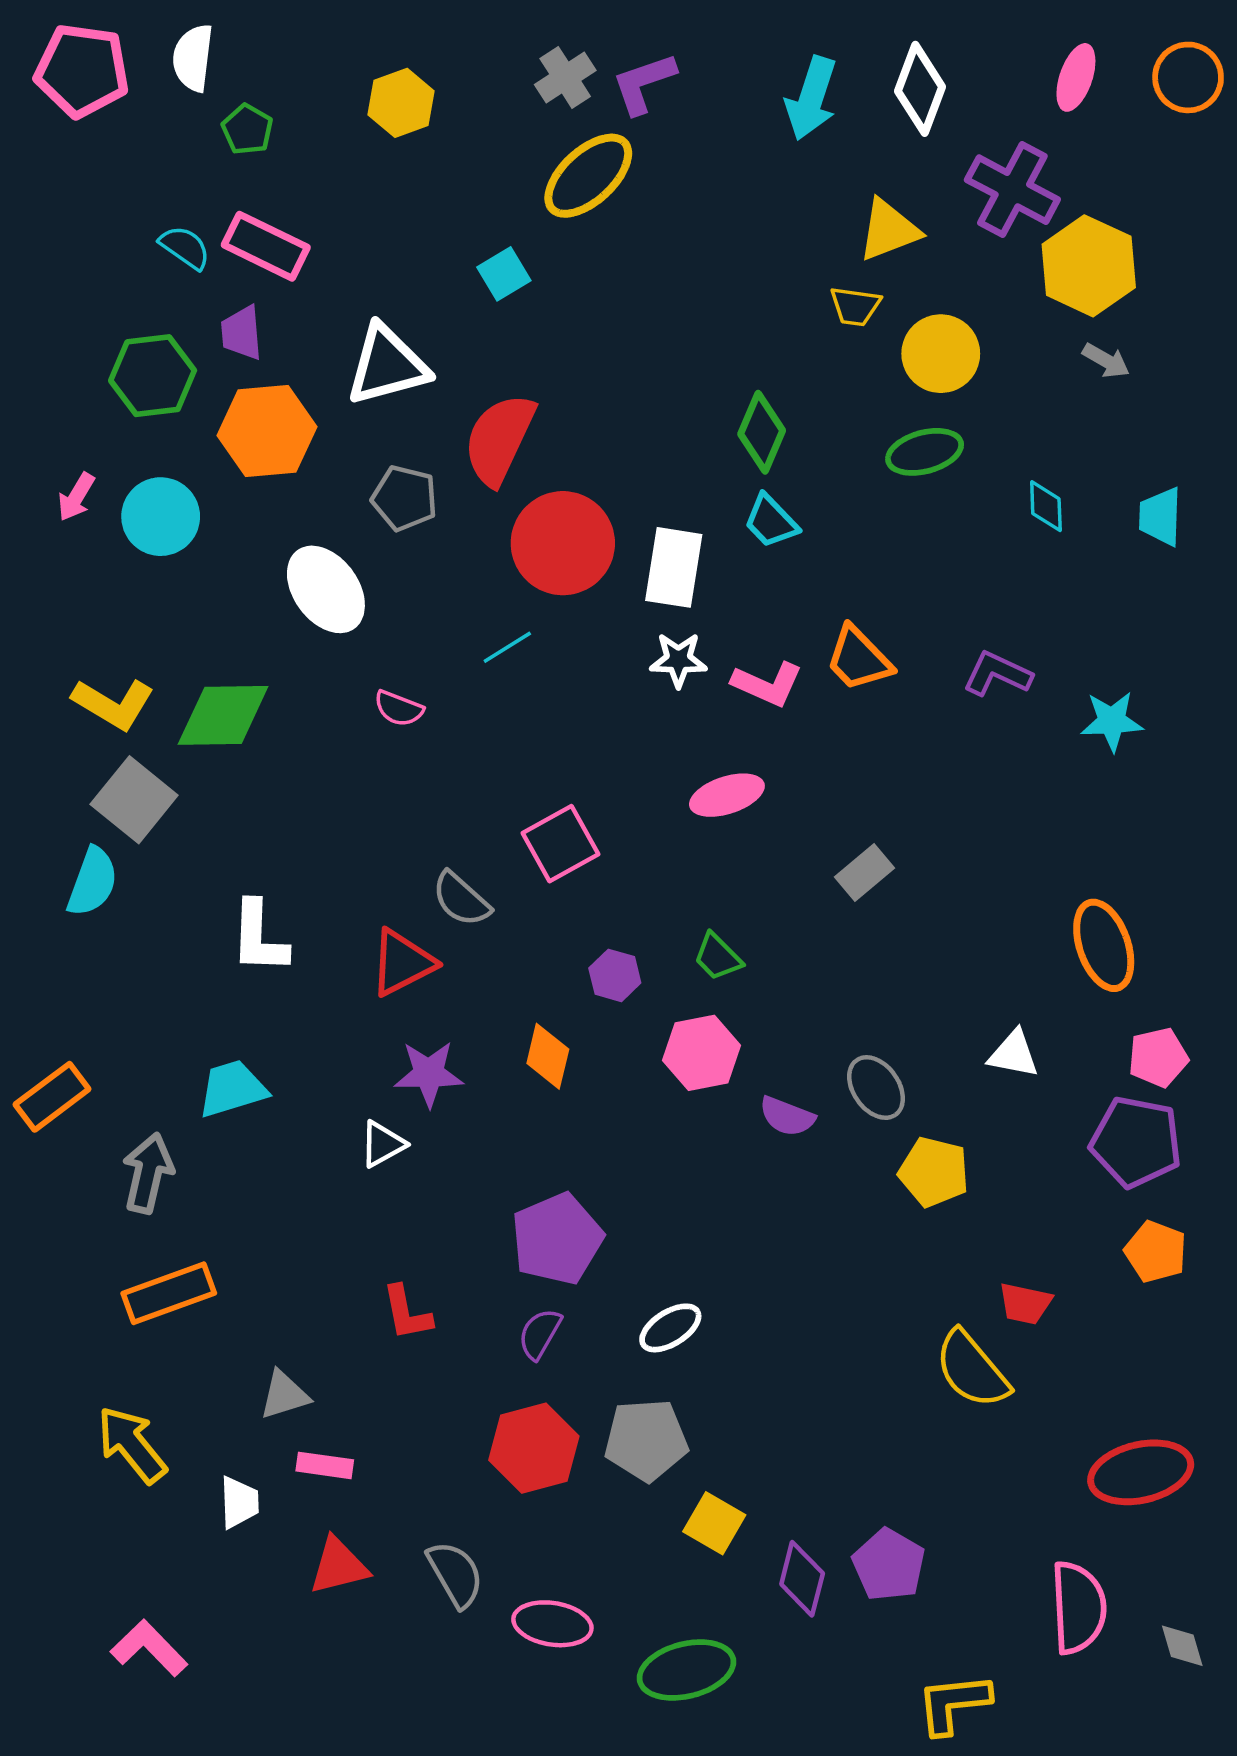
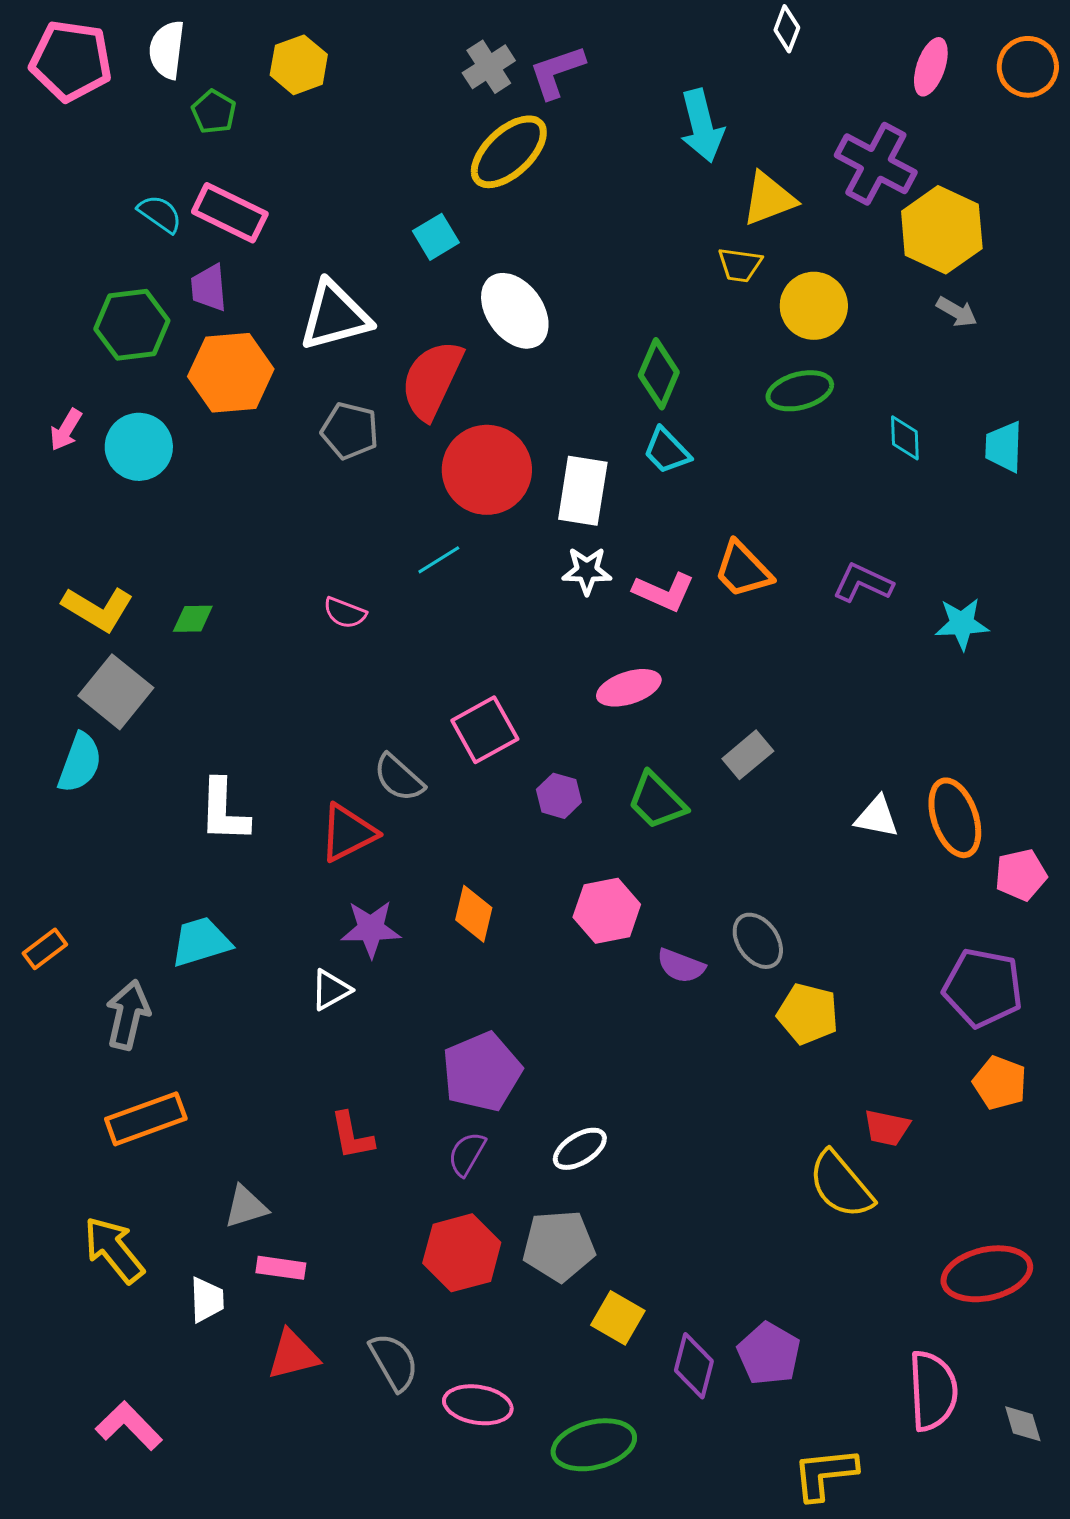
white diamond: (920, 89) -> (787, 29), moved, size x0.6
cyan arrow: (811, 98) -> (702, 126), moved, turned -32
yellow hexagon: (401, 103) -> (299, 65), moved
white ellipse: (326, 589) -> (515, 311), moved
green diamond: (223, 715) -> (193, 619), size x0.5
green trapezoid: (718, 957) -> (657, 801), moved, size x1.4
purple hexagon: (615, 975) -> (559, 796), moved
white triangle: (1014, 1054) -> (877, 817), moved
pink pentagon: (1158, 1057) -> (1021, 875), moved
orange rectangle: (52, 1097) -> (45, 949), size x0.7

